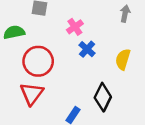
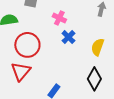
pink cross: (75, 27) -> (59, 18), turned -32
black diamond: (103, 97) -> (94, 79), moved

